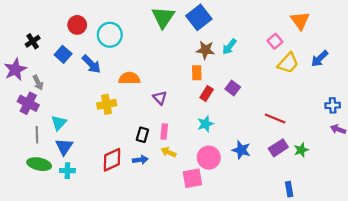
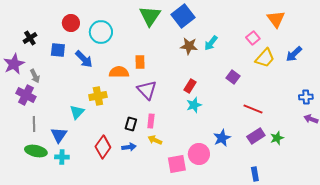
blue square: (63, 54) -> (58, 50), turned -35
orange rectangle: (197, 73) -> (140, 62), moved
purple square: (233, 88) -> (233, 77), moved
purple triangle: (160, 98) -> (147, 90), size x1.5
cyan triangle: (59, 123) -> (77, 112), moved
cyan star: (205, 124) -> (194, 105), moved
blue star: (241, 150) -> (222, 138), turned 30
pink circle: (209, 158) -> (199, 154), moved
red diamond: (112, 160) -> (103, 147), turned -30
blue rectangle: (289, 189) -> (255, 174), moved

